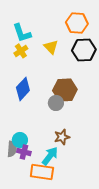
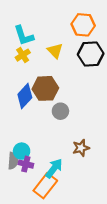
brown hexagon: (65, 90) -> (45, 88), moved
brown star: (62, 137) -> (81, 148), moved
orange rectangle: (42, 172) -> (45, 186), turned -60

